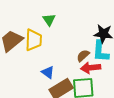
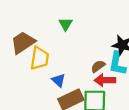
yellow trapezoid: (34, 40) -> (40, 58), moved

